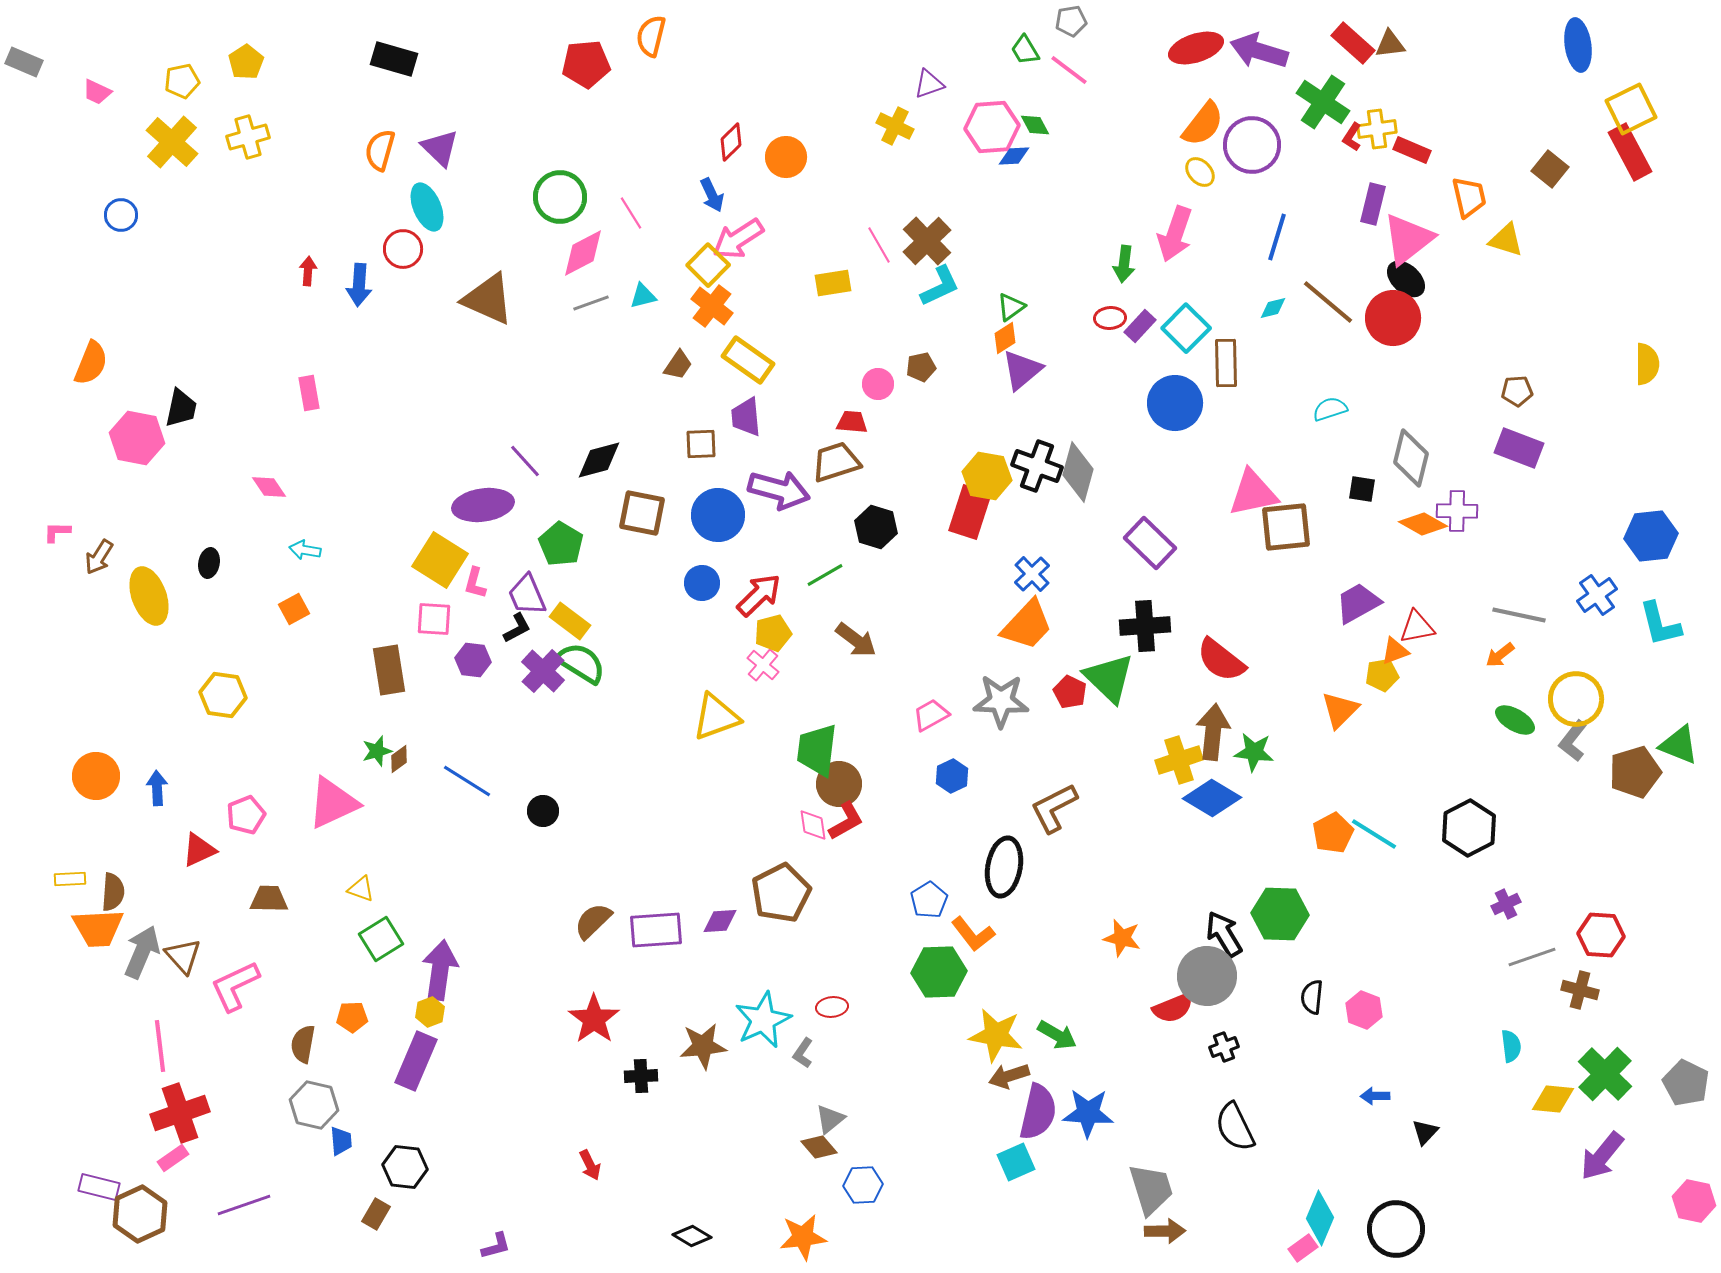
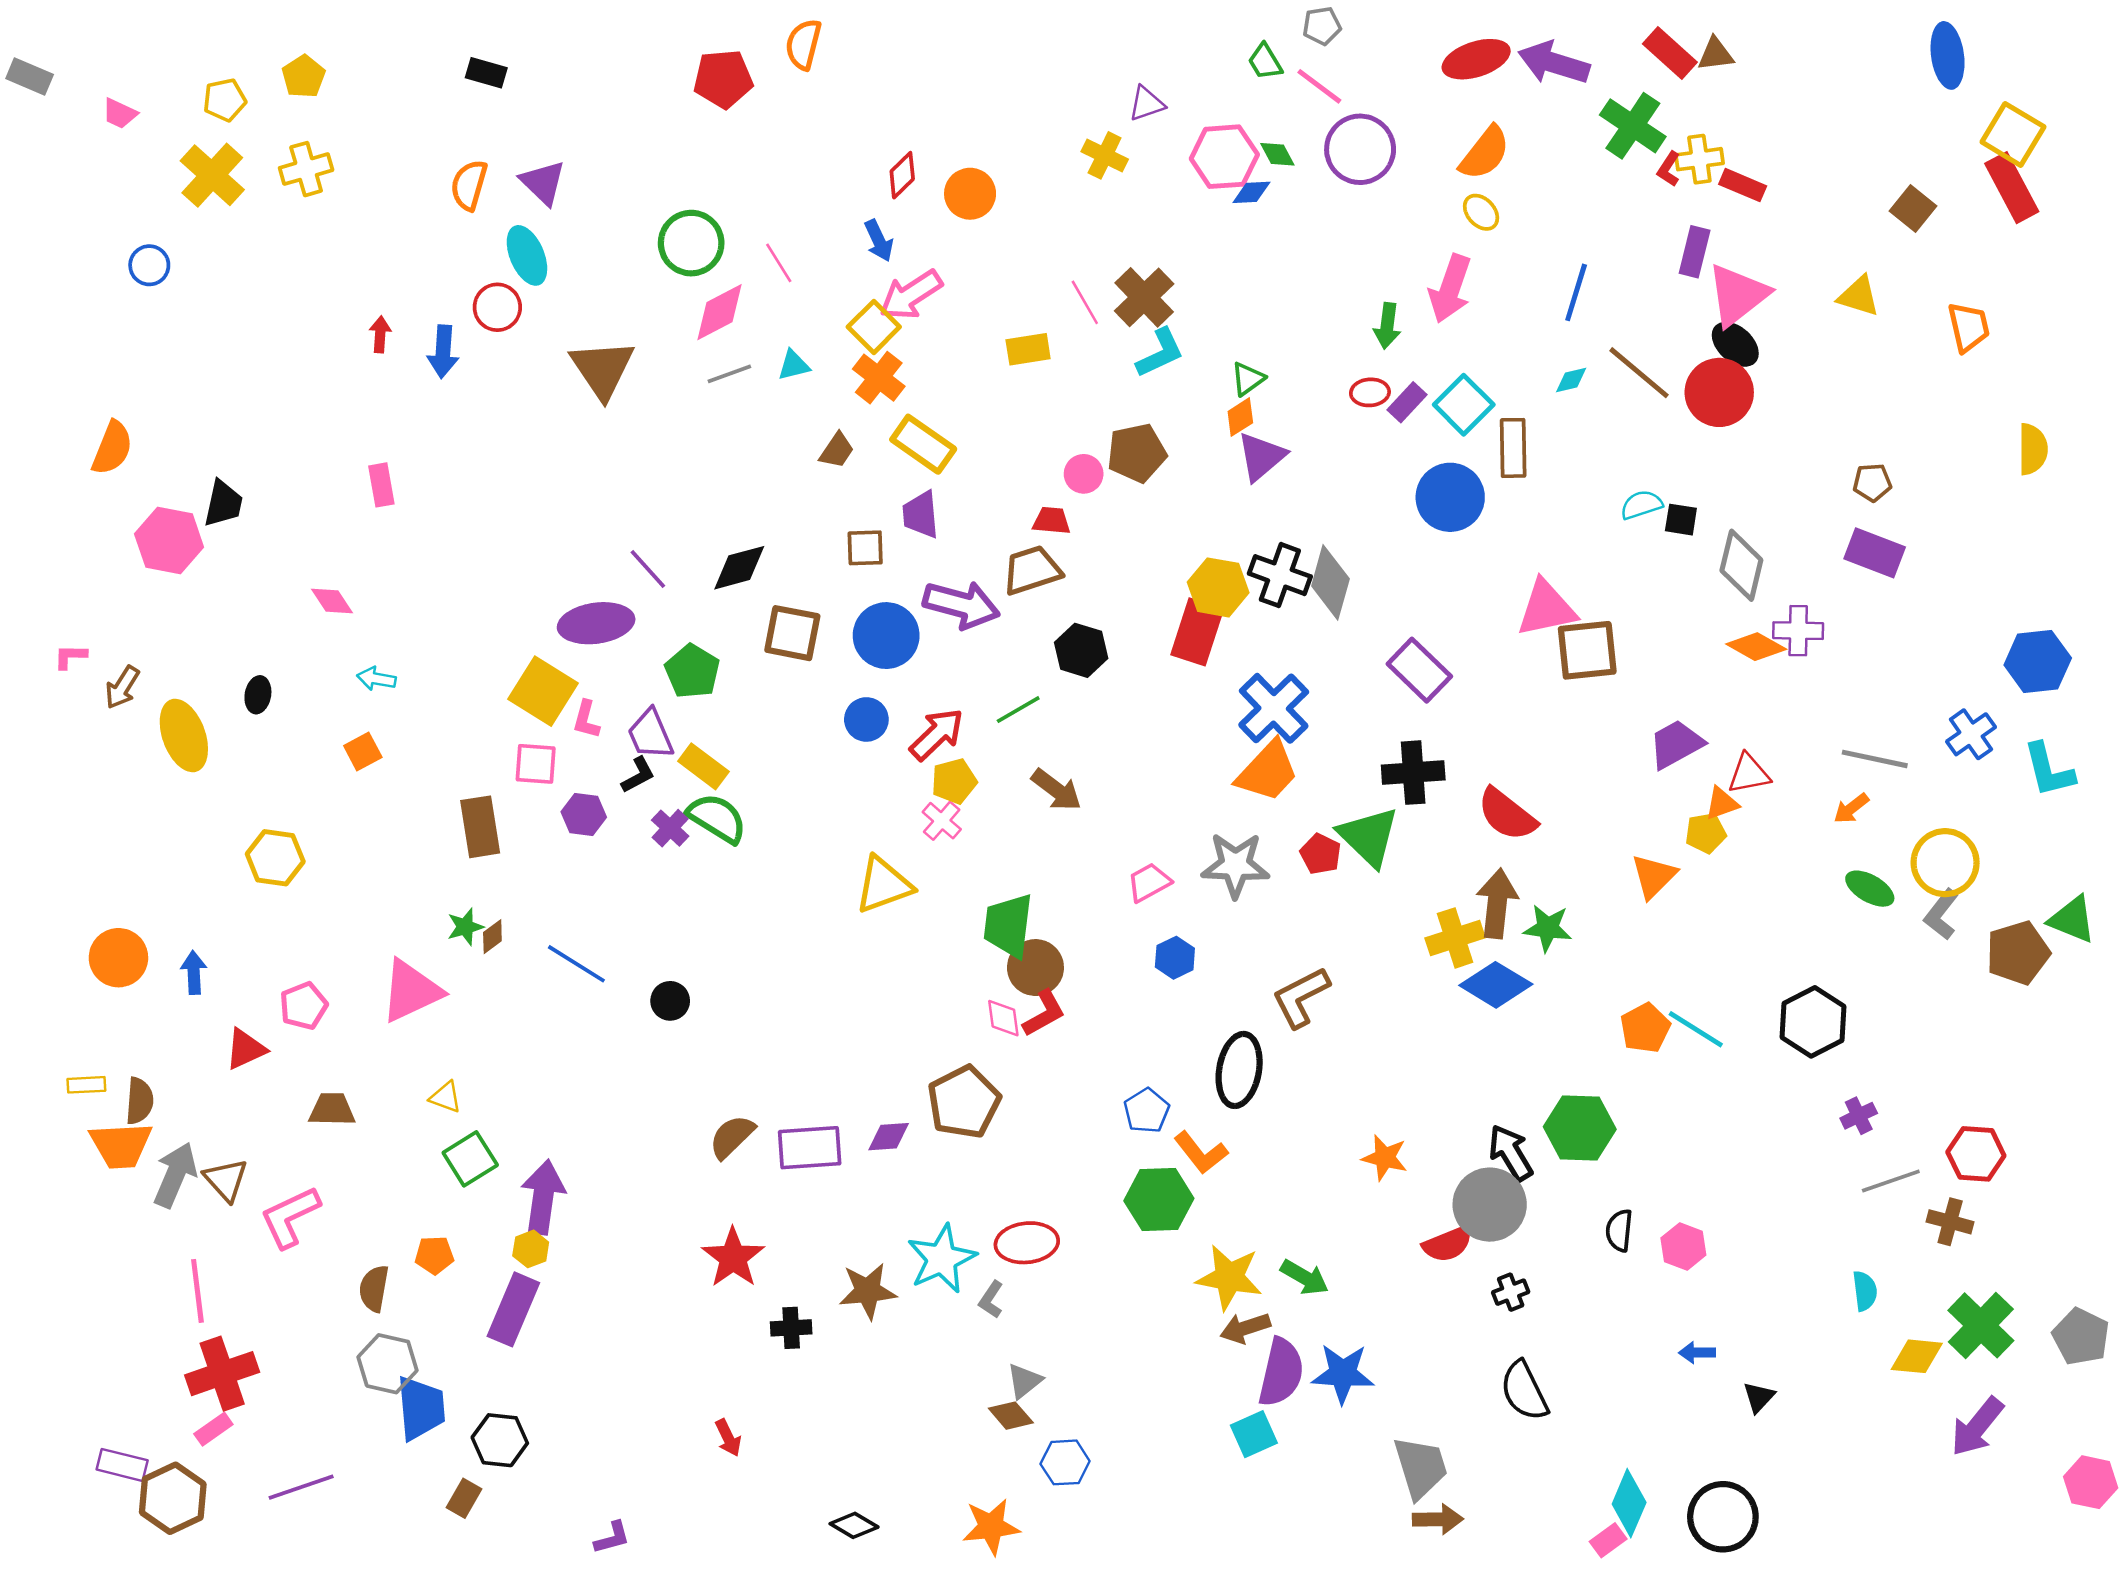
black rectangle: (394, 59) -> (486, 73), size x0.7
yellow square: (1631, 109) -> (2013, 134), turned -33
purple circle: (1252, 145) -> (1360, 149), moved
orange trapezoid: (1469, 197) -> (1969, 327), moved
brown triangle: (488, 299) -> (602, 369), turned 32
brown pentagon: (921, 367) -> (1137, 453), size x1.6
black square: (1362, 489) -> (1681, 520), moved
blue cross: (1032, 574) -> (1274, 708), size x1.6
purple cross: (543, 671) -> (670, 828), size x0.7
red ellipse: (832, 1007) -> (1027, 1243), size x1.6
blue trapezoid: (341, 1141) -> (421, 1408), size x1.8

